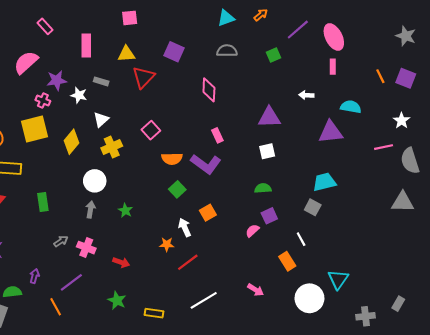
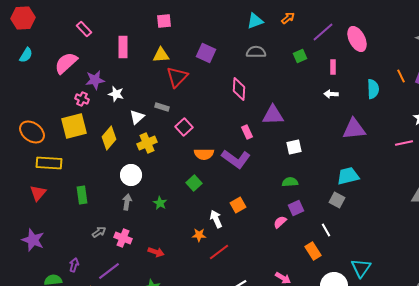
pink rectangle: (333, 67) -> (333, 67), moved
gray rectangle: (101, 81) -> (162, 107), moved
cyan semicircle: (351, 107) -> (373, 89), moved, turned 78
purple triangle: (269, 117) -> (273, 115), moved
green square: (177, 189) -> (194, 183), moved

